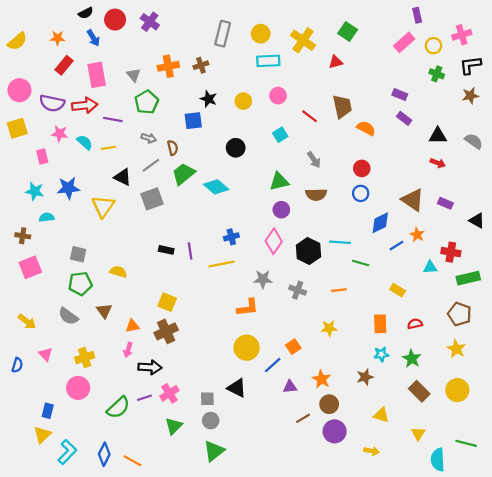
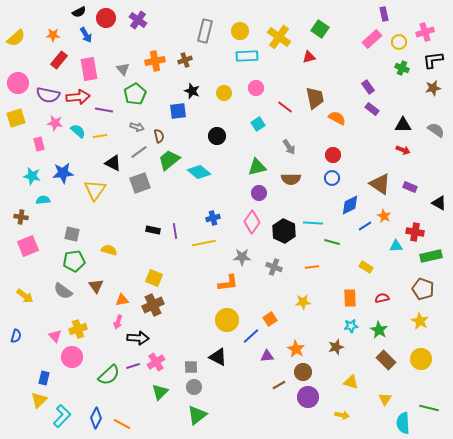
purple rectangle: (400, 95) -> (368, 87), turned 32
pink triangle: (46, 354) -> (55, 336), moved

